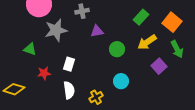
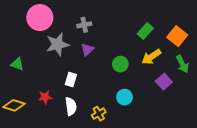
purple triangle: (97, 31) -> (87, 50), moved, turned -32
green triangle: (30, 49) -> (17, 64), moved
red star: (44, 73) -> (45, 97), moved

